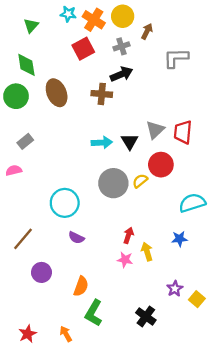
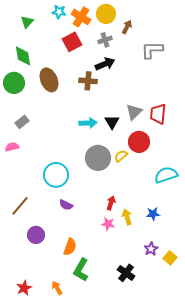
blue star: (179, 239) -> (153, 214), moved

